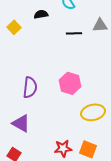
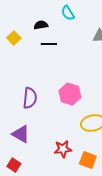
black line: (74, 33) -> (49, 44), moved
red star: (63, 148) -> (63, 149), moved

